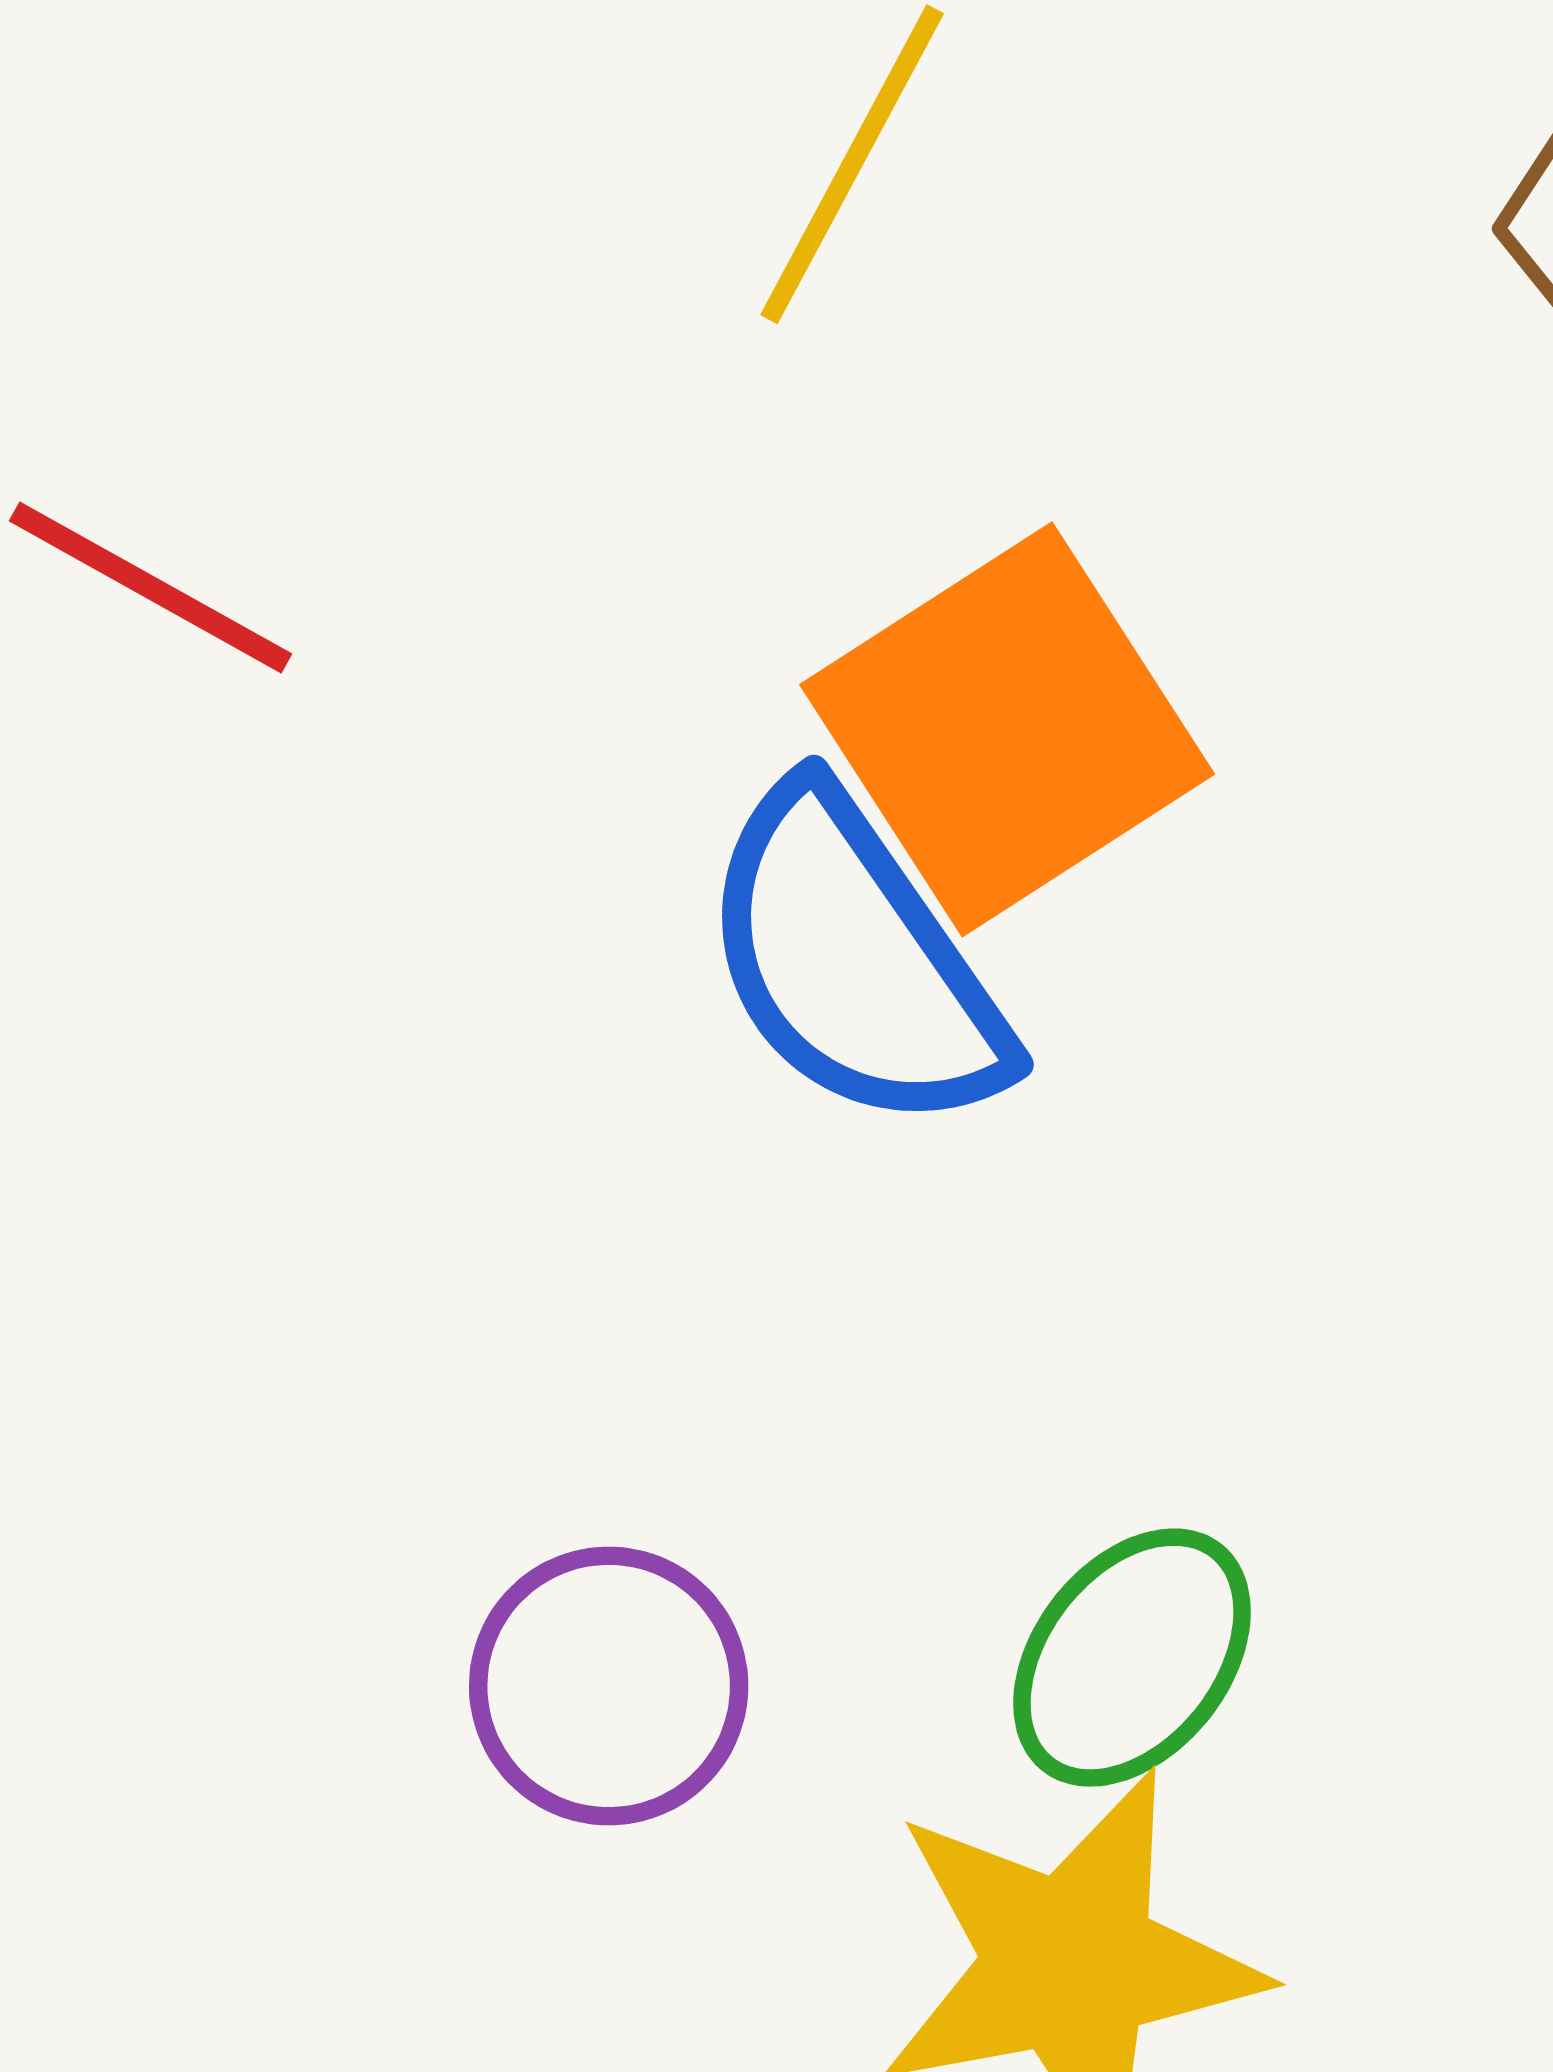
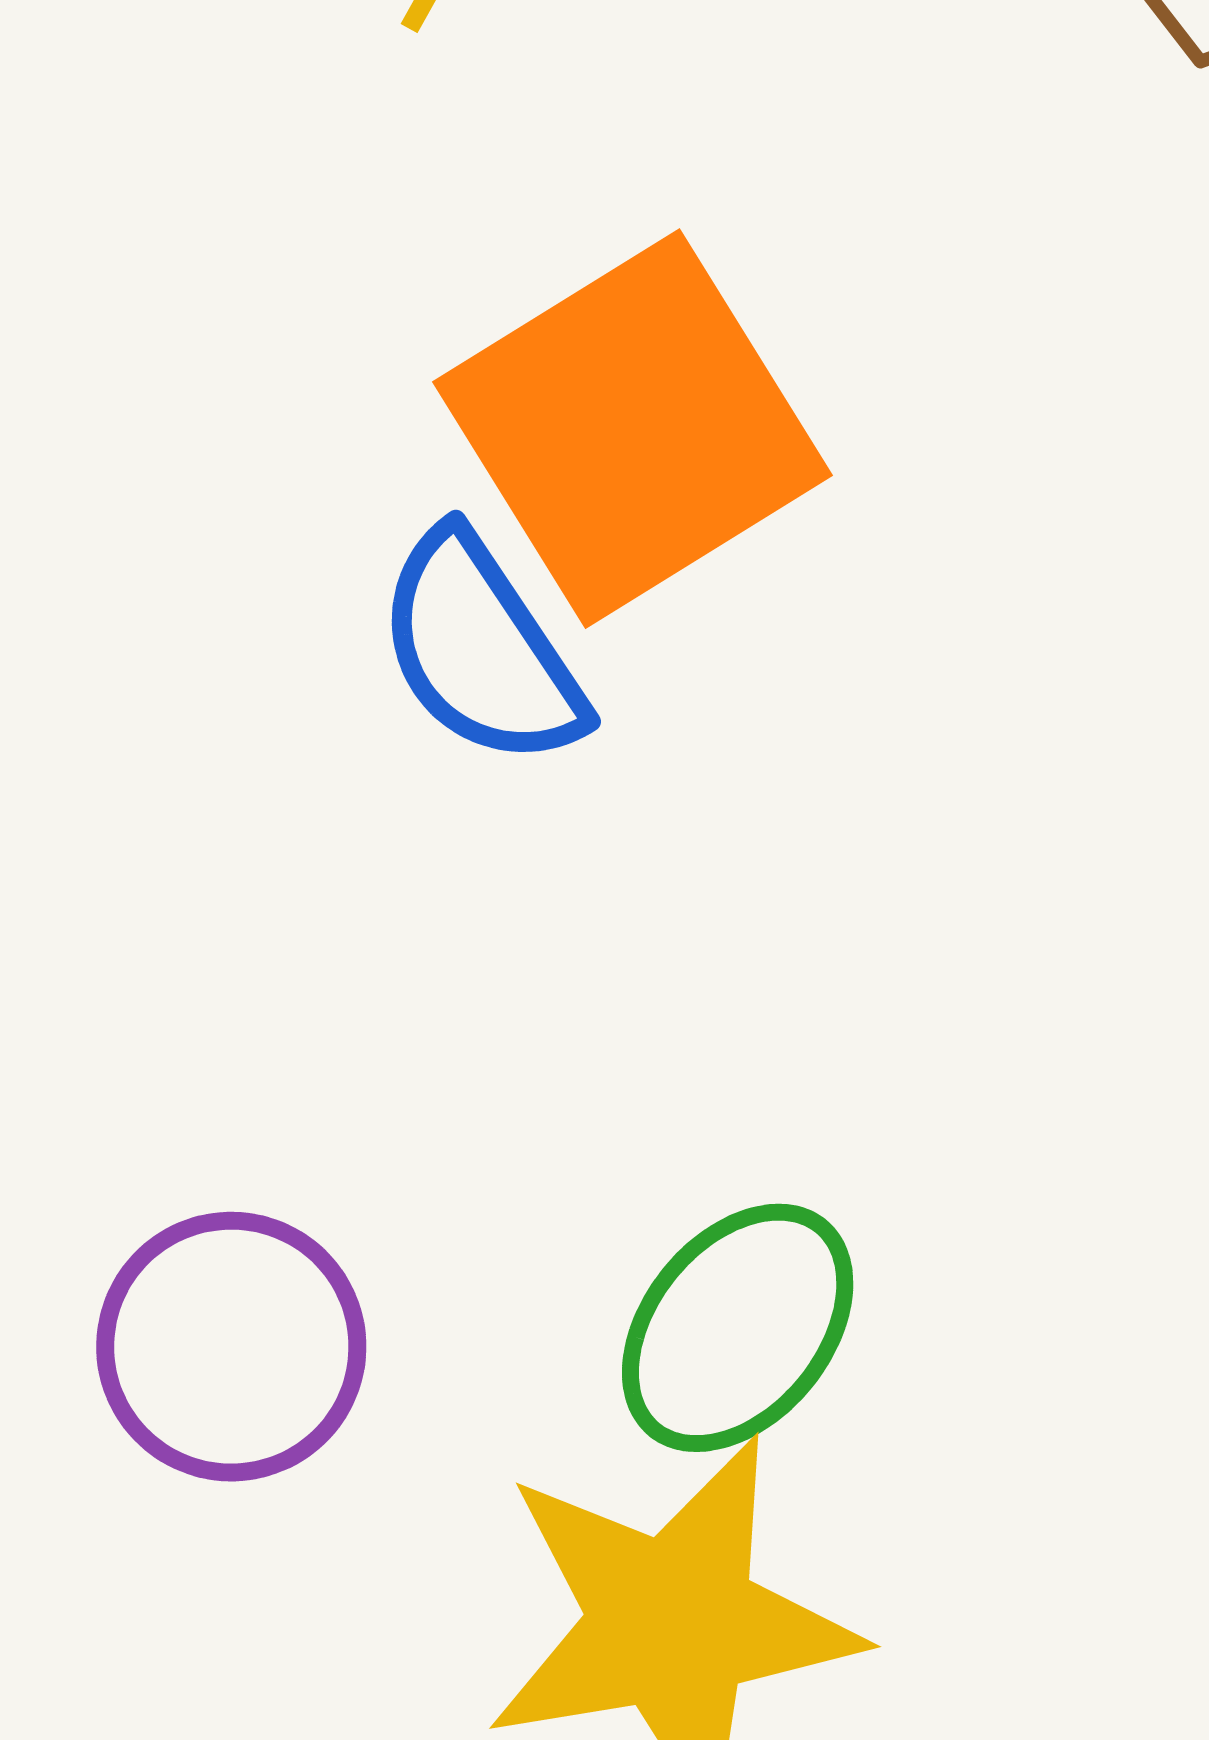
blue semicircle: (854, 960) -> (481, 649), size x0.7

